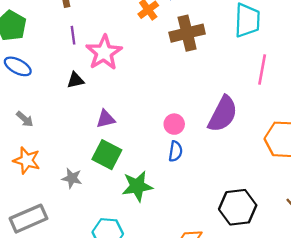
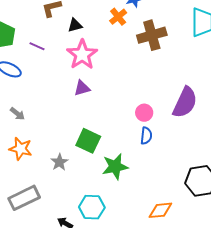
purple line: (73, 35) -> (37, 46), moved, turned -56
black triangle: (75, 80) -> (75, 25), moved
purple triangle: (106, 119) -> (82, 88), moved
gray star: (72, 178) -> (59, 162), turned 30

